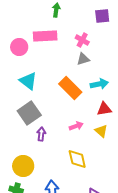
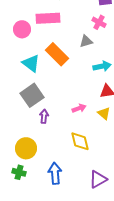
pink cross: (82, 40) -> (99, 22), moved
orange rectangle: (70, 88) -> (57, 54), moved

